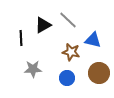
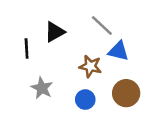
gray line: (68, 20) -> (102, 25), moved
gray star: (33, 69) -> (42, 88), turned 30

